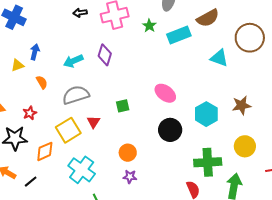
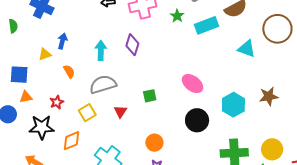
cyan arrow: (73, 61) -> (101, 50), turned 114
yellow square: (68, 130) -> (87, 113), moved, size x0.7
yellow circle: (245, 146) -> (272, 149), moved

